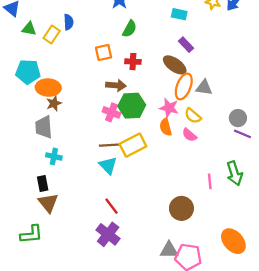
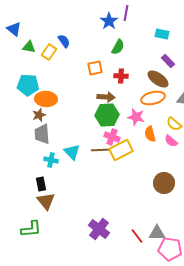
blue semicircle: (69, 22) -> (64, 41), turned -32
orange ellipse: (184, 86) -> (153, 98), moved, turned 55
brown star: (54, 103) -> (39, 115), moved
green hexagon: (132, 106) -> (107, 115), moved
pink star: (169, 108) -> (136, 117), moved
pink cross: (111, 112) -> (112, 137), moved
cyan triangle: (108, 165) -> (72, 152), moved
red line: (111, 206) -> (137, 236), moved
brown circle: (181, 208) -> (164, 183), moved
gray triangle: (169, 250) -> (157, 233), moved

